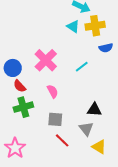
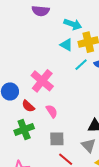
cyan line: (82, 67) -> (81, 65), moved
red semicircle: (20, 86) -> (28, 106), moved

